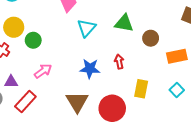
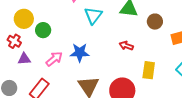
red arrow: (119, 62) -> (126, 46), turned -56
blue star: (90, 69) -> (80, 53), moved
purple triangle: (11, 82) -> (24, 59), moved

